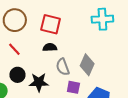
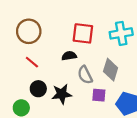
cyan cross: (102, 19) -> (121, 33), moved
red square: (51, 24) -> (83, 33), moved

